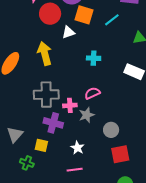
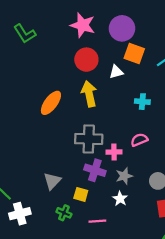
red circle: (50, 14) -> (86, 60), moved
gray star: (87, 115) -> (124, 176), moved
pink line: (75, 170) -> (97, 221), moved

